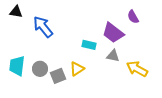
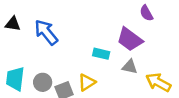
black triangle: (16, 12) -> (13, 24), moved
purple semicircle: (133, 17) -> (146, 13), moved

